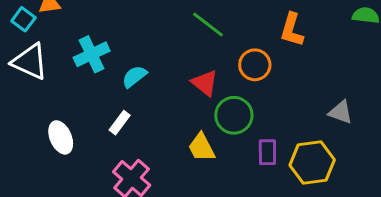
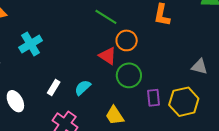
orange circle: (255, 65) -> (127, 40), moved
cyan semicircle: (134, 76) -> (83, 88), moved
yellow trapezoid: (201, 147) -> (115, 115), moved

